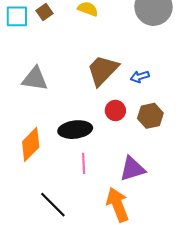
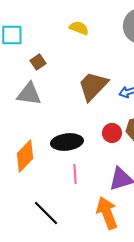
brown square: (44, 12) -> (38, 62), moved
red circle: (115, 110) -> (112, 133), moved

